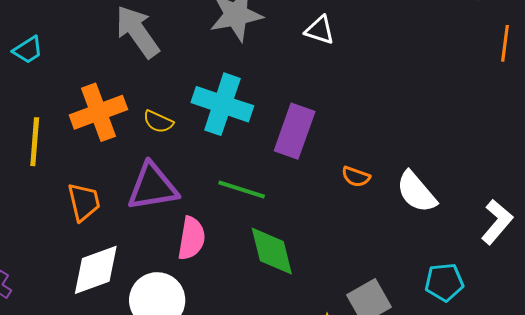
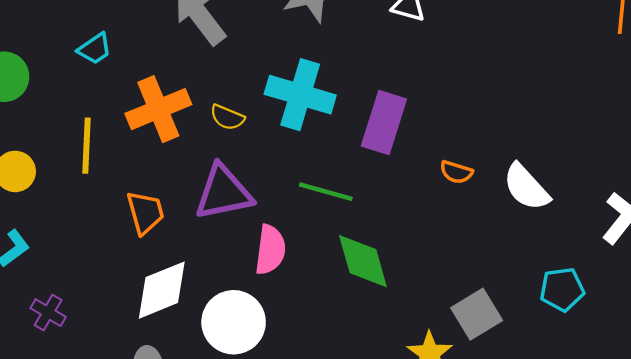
cyan trapezoid: (28, 50) -> (95, 49), moved

